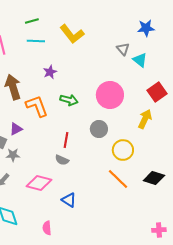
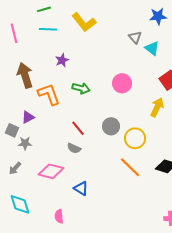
pink circle: (110, 95) -> (122, 83), size x0.7
gray circle: (99, 129) -> (111, 126), moved
red line: (66, 140) -> (78, 128), turned -49

